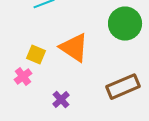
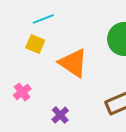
yellow square: (36, 55) -> (35, 44), moved

